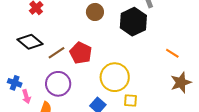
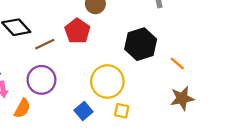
black hexagon: (133, 22) -> (141, 44), moved
red pentagon: (81, 53) -> (77, 31), moved

